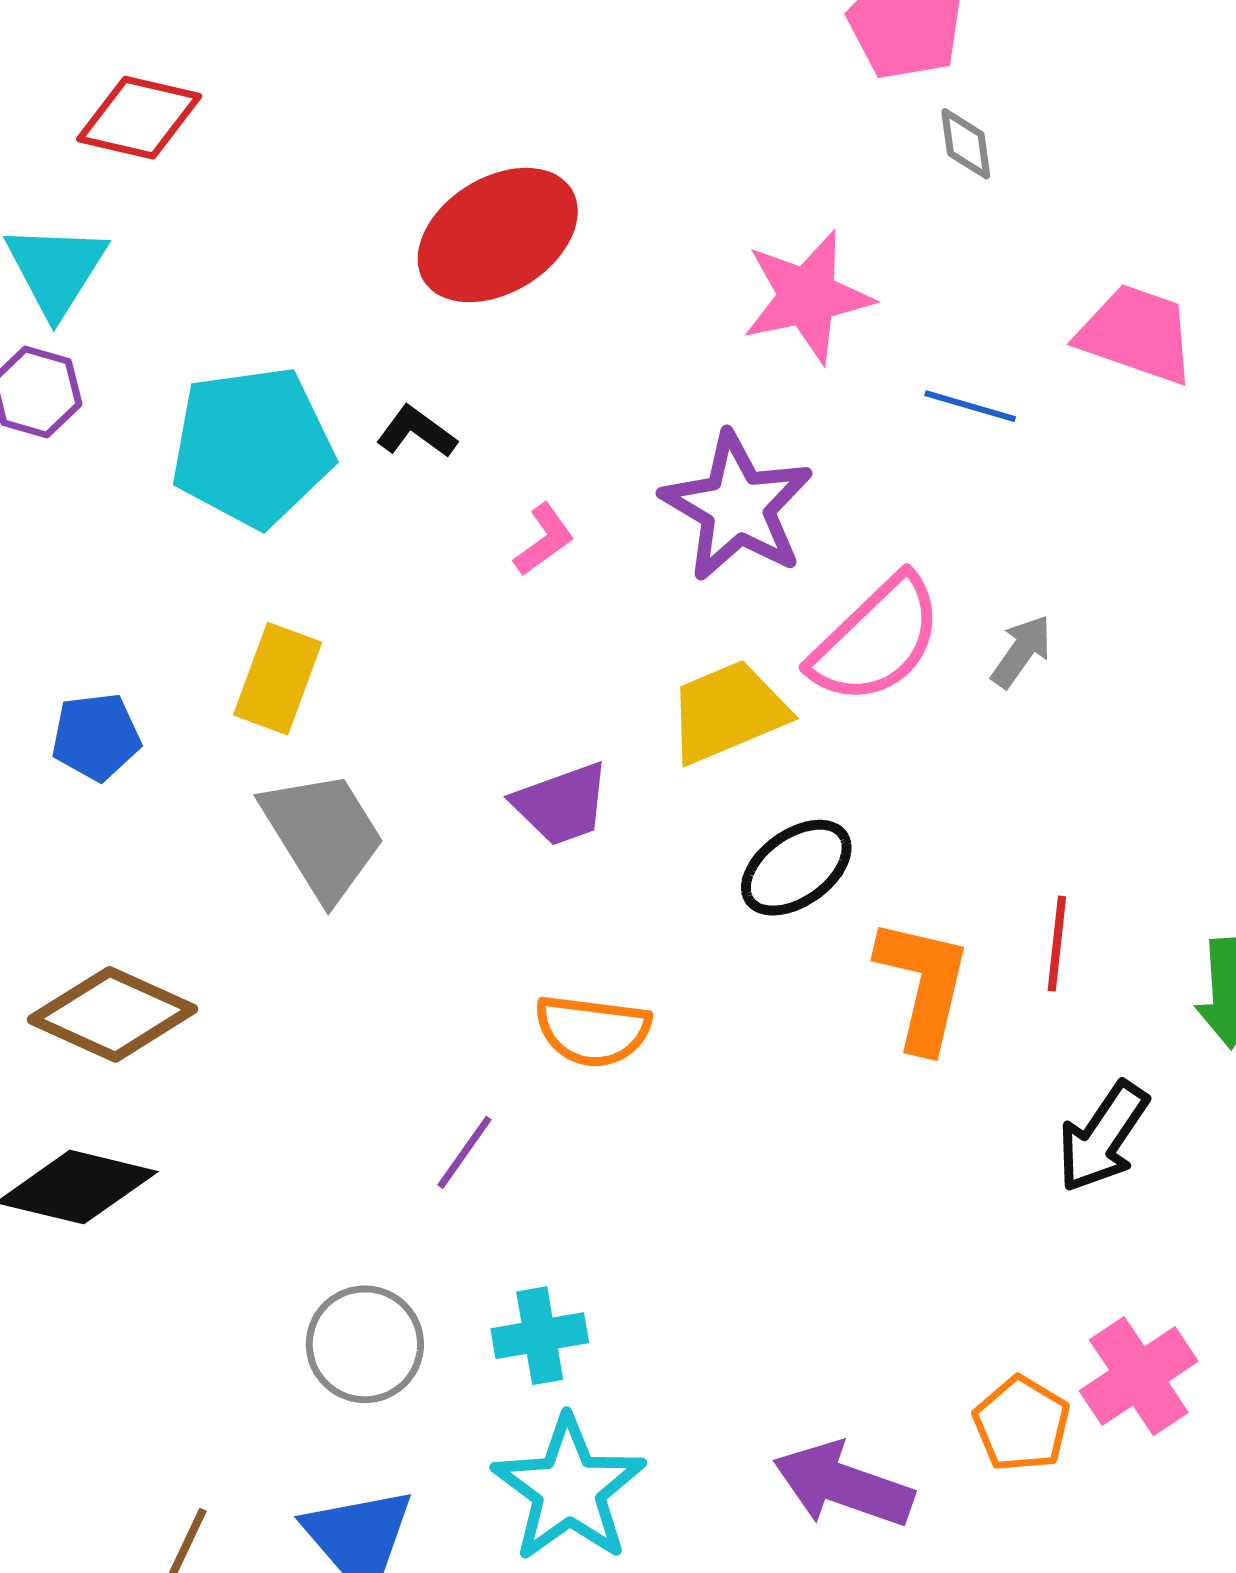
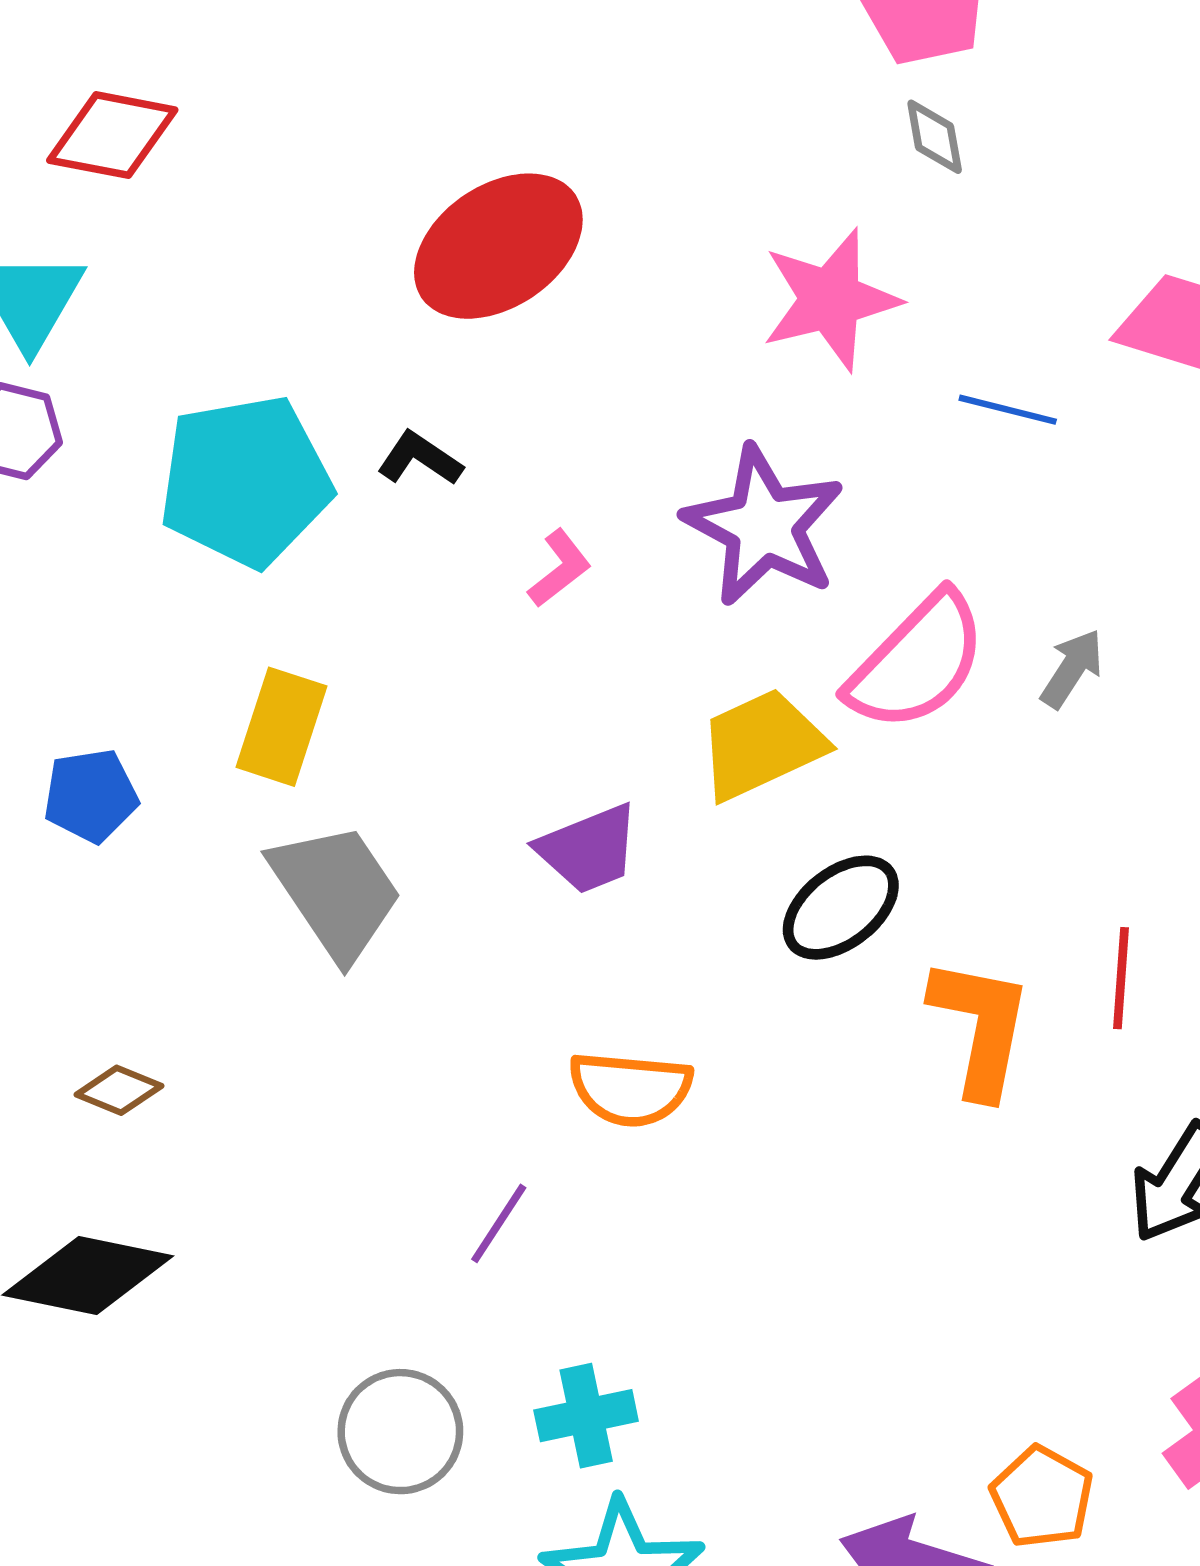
gray diamond: (966, 144) -> (935, 137), moved
brown diamond: (112, 1014) -> (119, 1090), size x0.5
orange pentagon: (1022, 1424) -> (1042, 1497), moved

